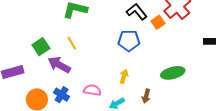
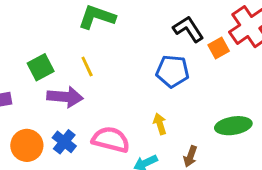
purple arrow: (59, 65) -> (65, 97), turned 150
yellow arrow: (124, 76) -> (160, 124), turned -40
pink semicircle: (92, 90) -> (111, 140), size x1.4

